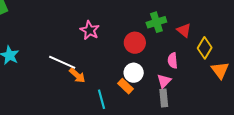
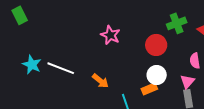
white line: (62, 62) -> (61, 68), moved
orange rectangle: (126, 86) -> (149, 89), turned -63

